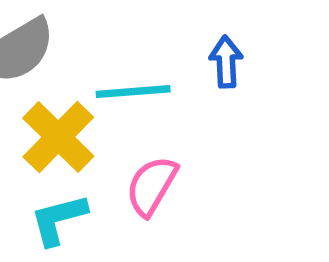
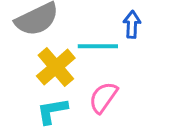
blue arrow: (226, 62) -> (132, 24), moved

